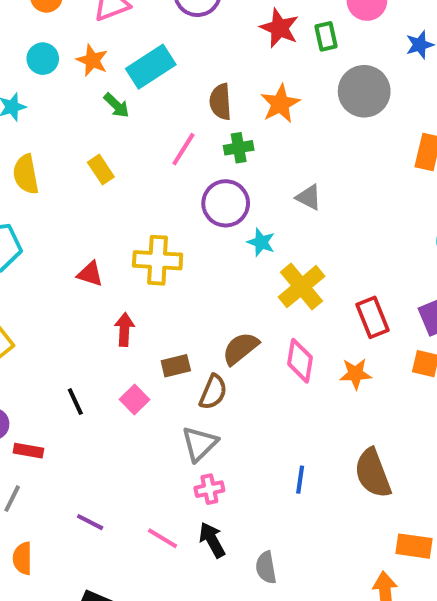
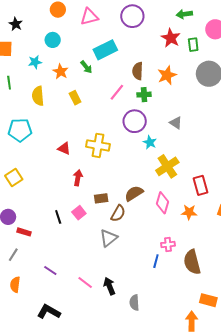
orange star: (92, 60) -> (61, 72), moved
black line: (75, 402) -> (58, 217), moved
pink cross: (209, 489) -> (168, 244), moved

